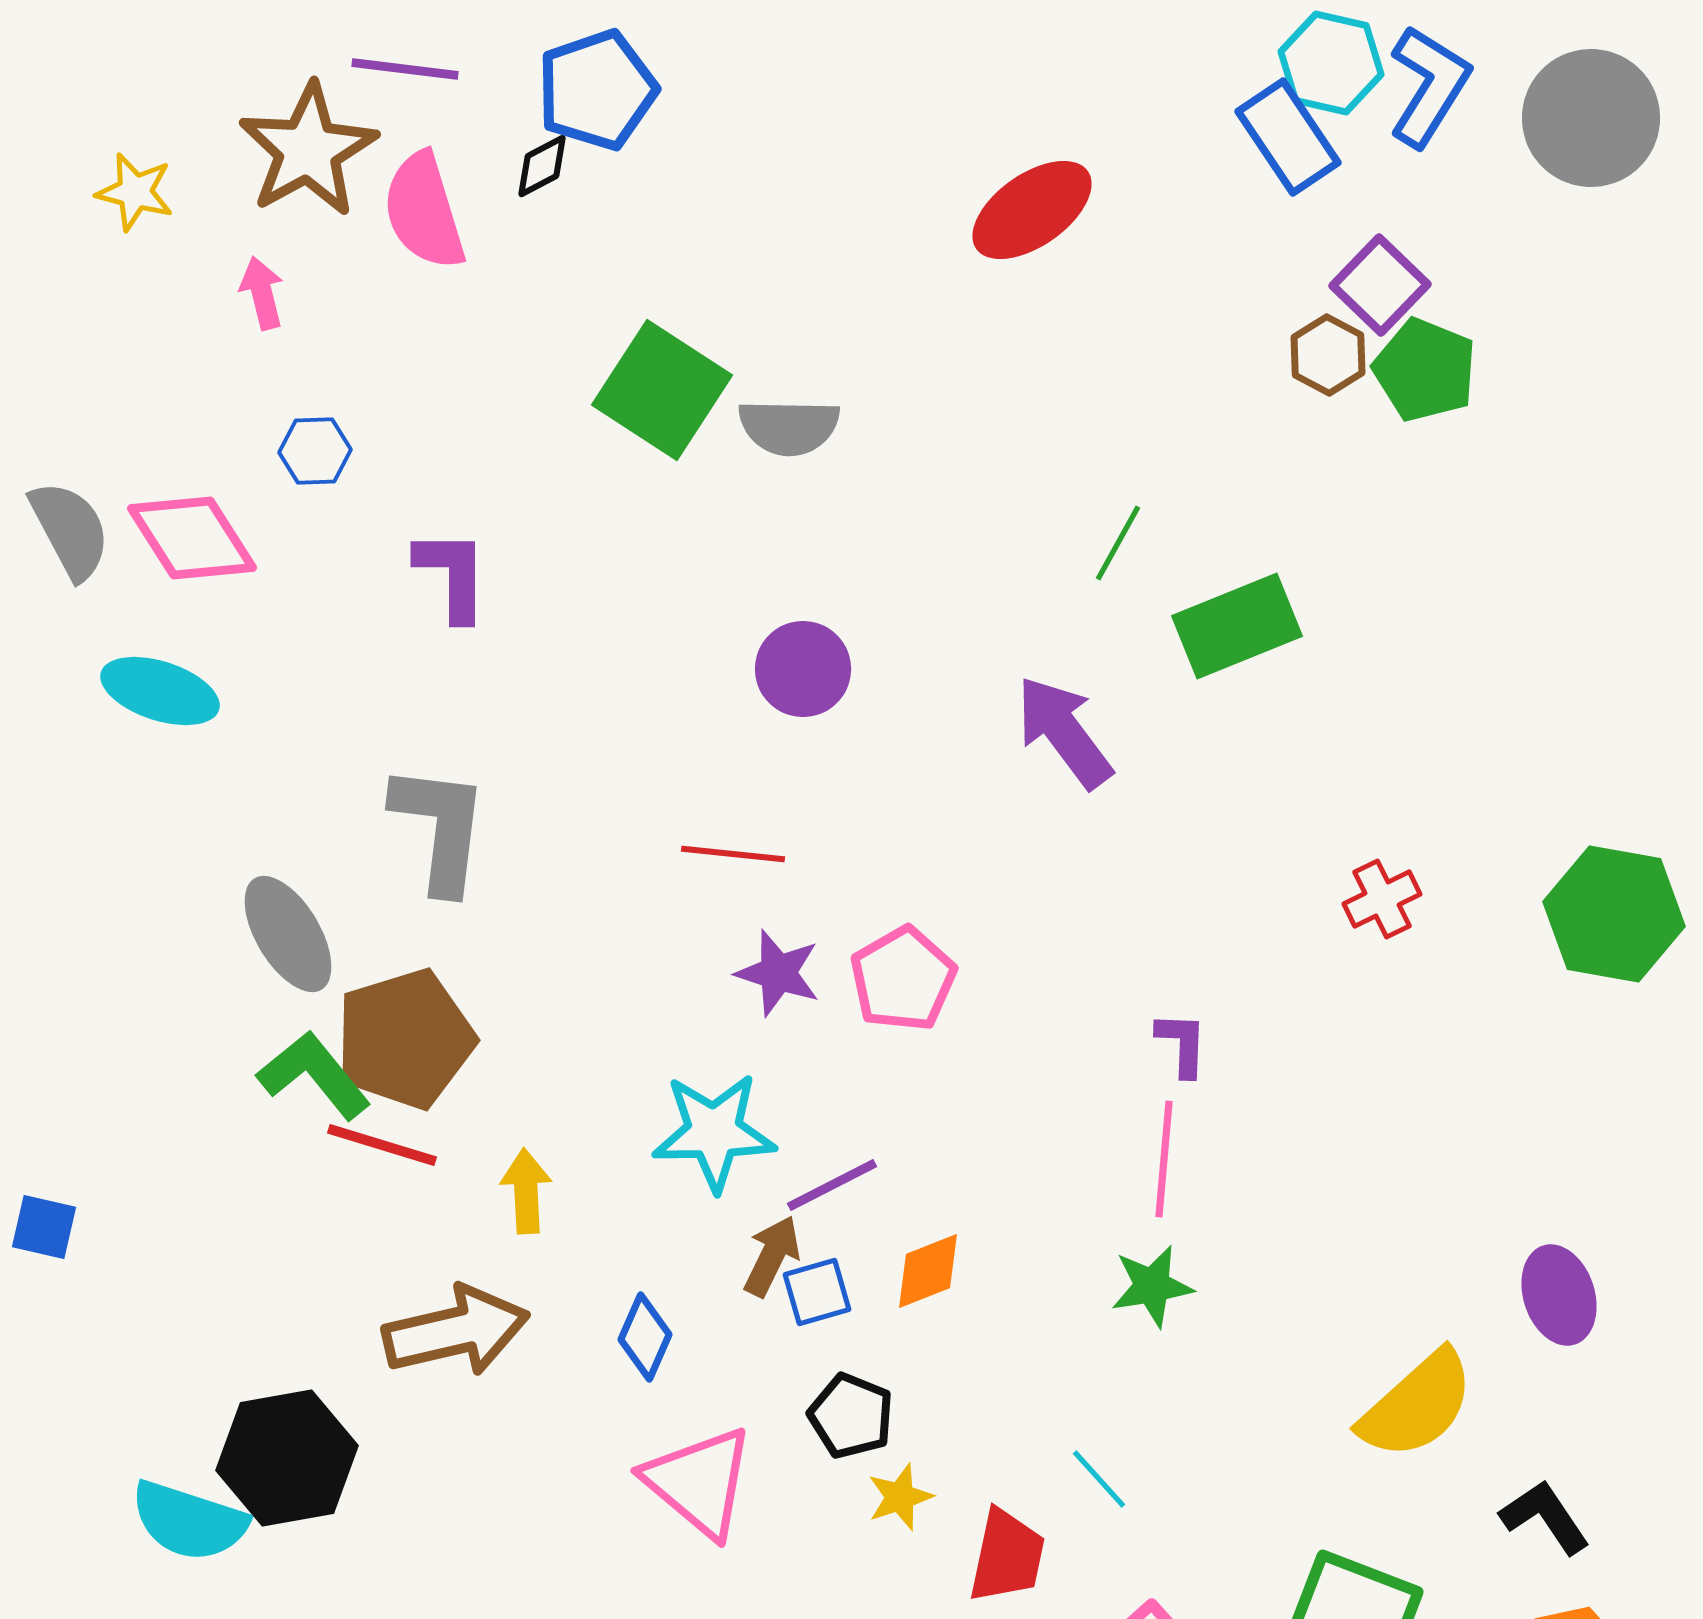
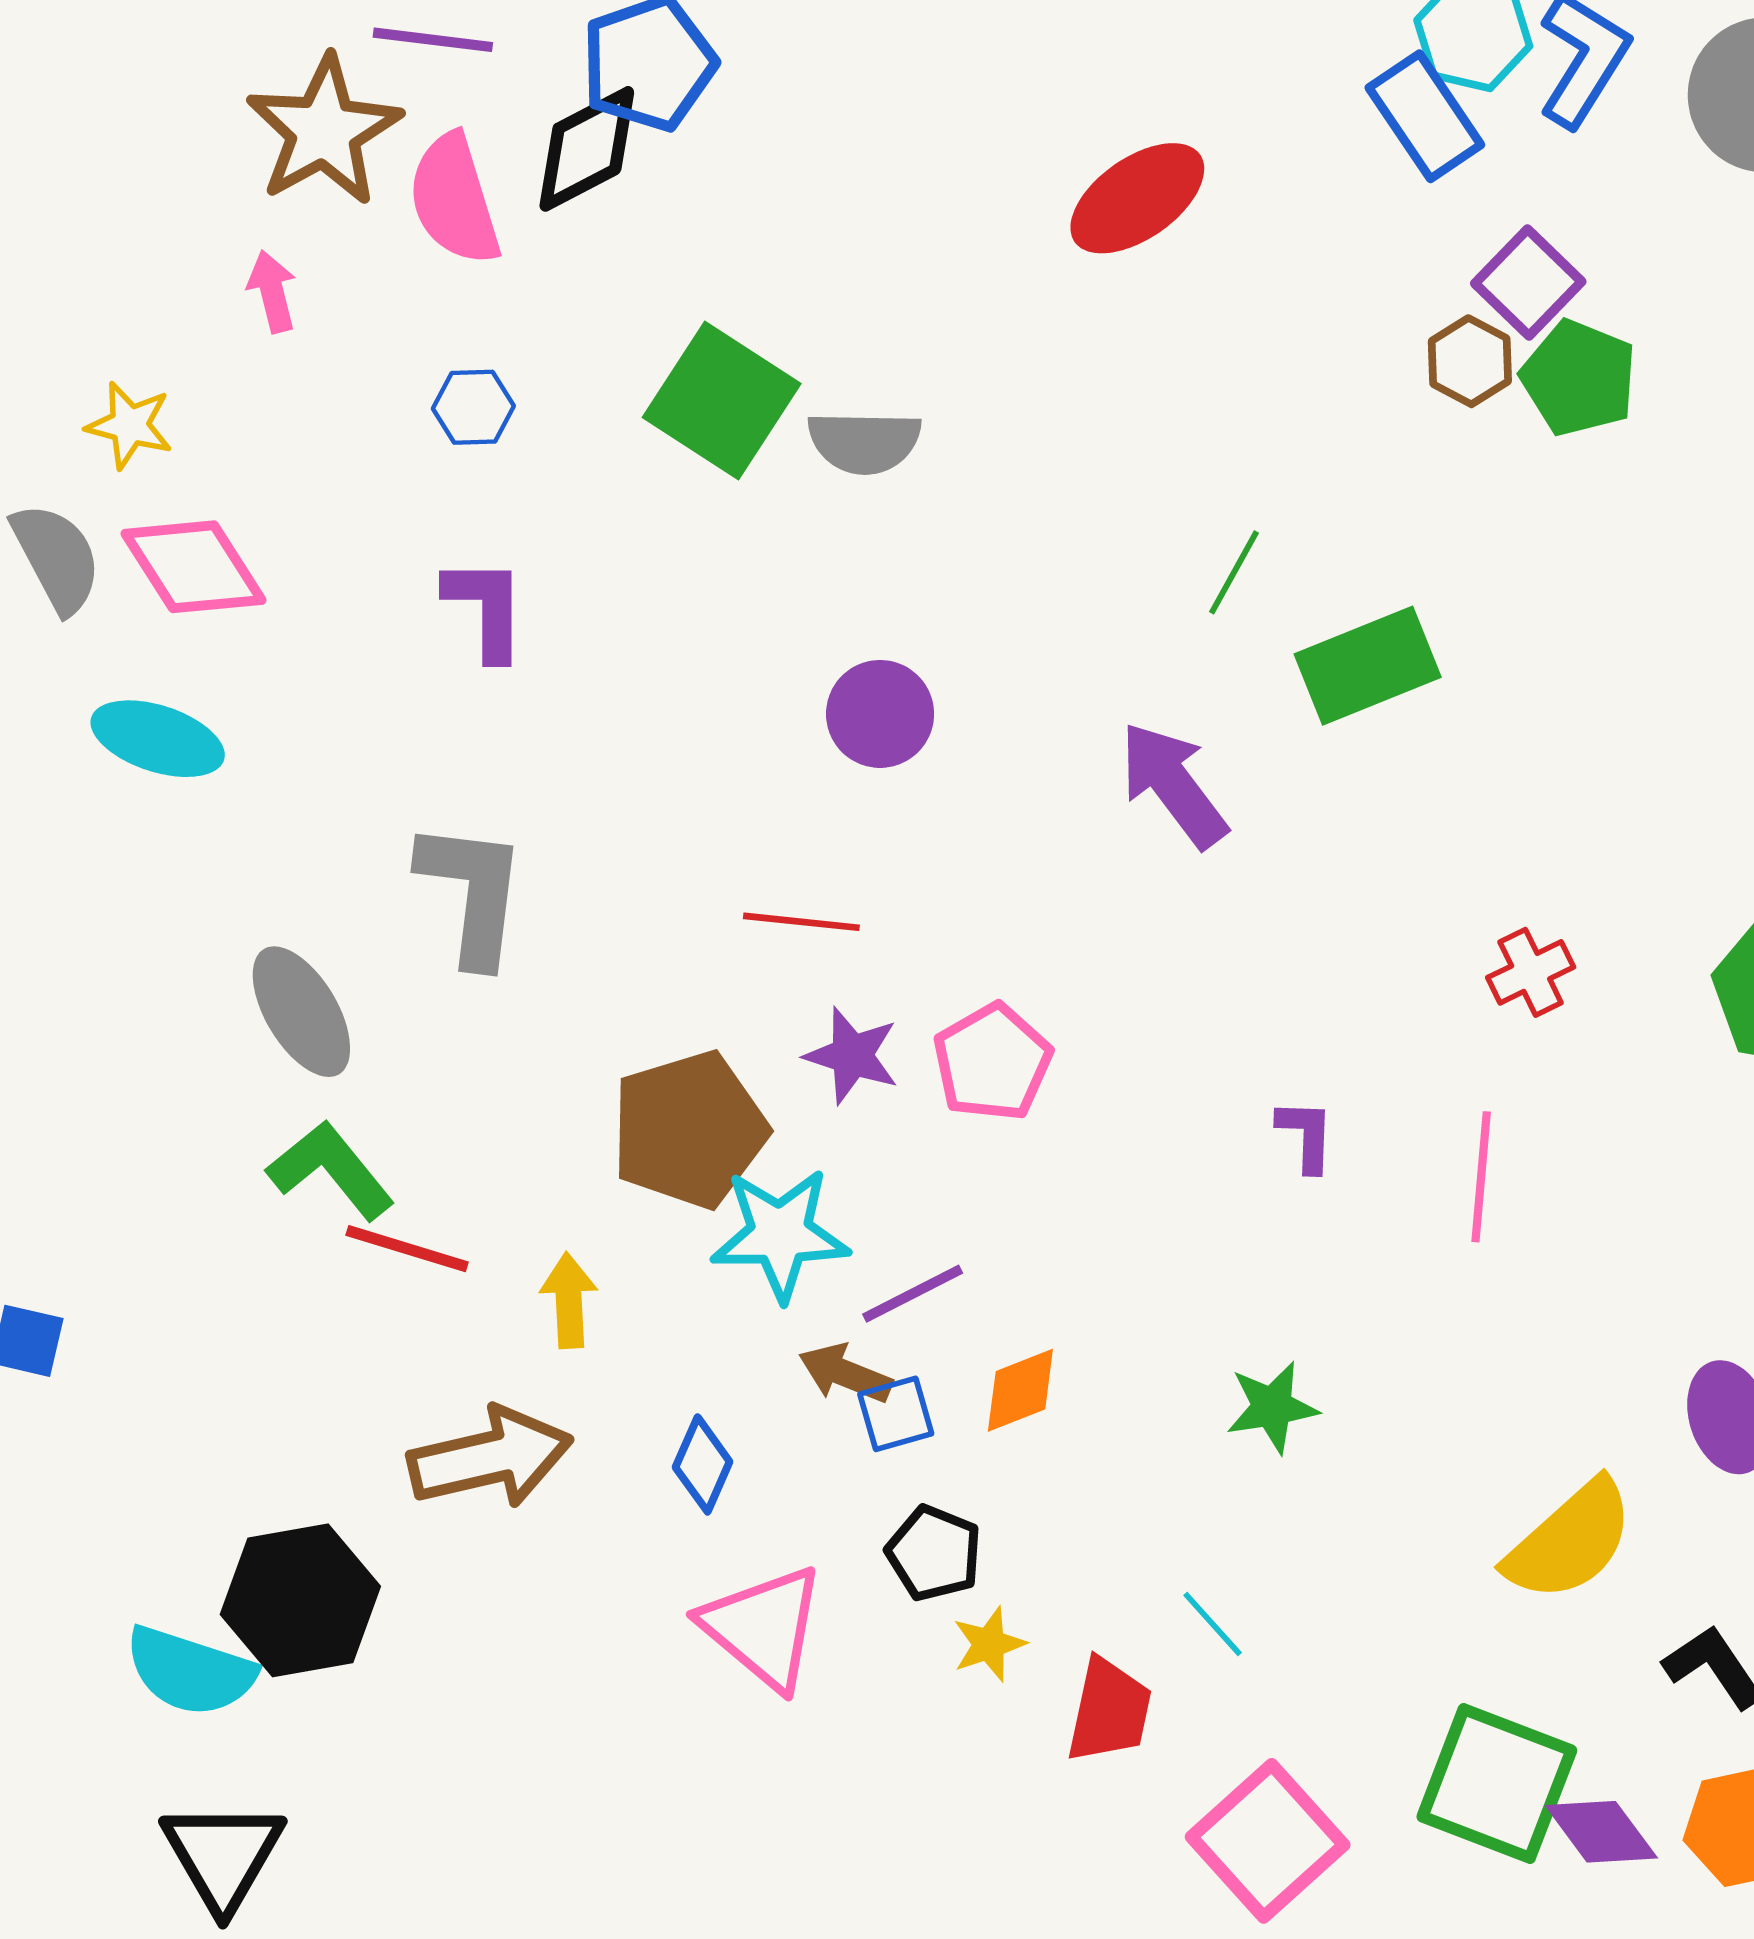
black diamond: (542, 166) -> (587, 149), size x1.8
yellow star: (135, 192) -> (130, 425), moved
blue hexagon: (315, 451) -> (473, 407), moved
brown pentagon: (405, 1039) -> (689, 1130), moved
pink line: (1164, 1159) -> (1481, 1177), moved
brown arrow: (772, 1256) -> (845, 1373), turned -94

